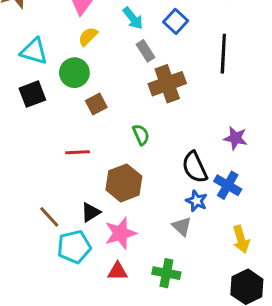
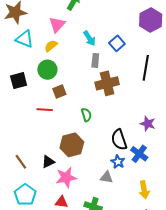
yellow semicircle: (88, 36) -> (51, 46), moved
cyan triangle: (34, 51) -> (25, 39), moved
gray rectangle: (146, 51) -> (95, 60), turned 32
red line: (78, 152) -> (45, 110), moved
gray triangle: (182, 226) -> (107, 177), turned -40
cyan pentagon: (74, 247) -> (25, 195), moved, turned -30

